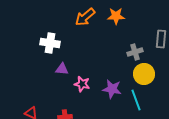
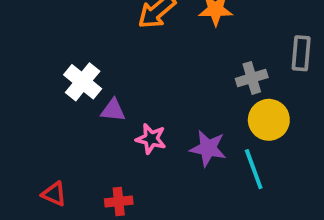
white cross: (50, 43) -> (83, 82), moved, turned 30

